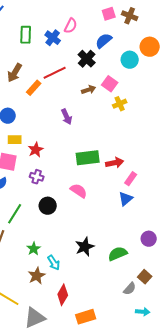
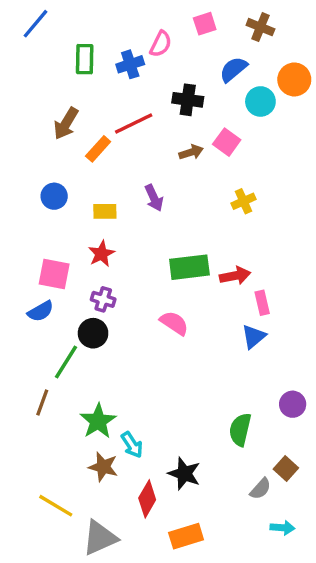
pink square: (109, 14) -> (205, 24), moved
blue cross: (53, 38) -> (130, 64), turned 35
blue semicircle: (104, 41) -> (233, 69), moved
black cross: (87, 59) -> (188, 100), turned -36
yellow cross: (120, 104) -> (244, 201), moved
yellow rectangle: (15, 140) -> (105, 211), moved
pink rectangle: (131, 179) -> (262, 303), turned -48
black circle: (48, 206) -> (93, 333), moved
black star: (85, 247) -> (184, 474), moved, turned -30
green star: (34, 249) -> (98, 421), size x1.5
green semicircle: (118, 254) -> (240, 430), turned -54
brown star: (37, 276) -> (103, 467), turned -30

